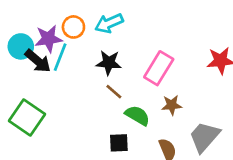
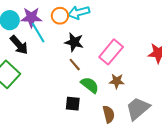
orange circle: (73, 27) -> (60, 16), moved
cyan line: (60, 57) -> (38, 33), turned -60
black arrow: (38, 61) -> (19, 45), moved

